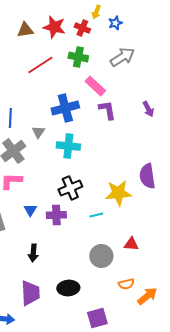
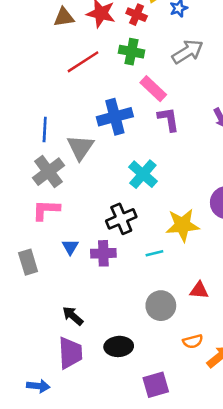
gray triangle: (38, 132) -> (80, 147), size x1.6
cyan cross: (68, 146) -> (143, 174), moved, turned 35
black arrow: (33, 253) -> (73, 316), moved, turned 126

